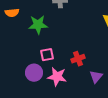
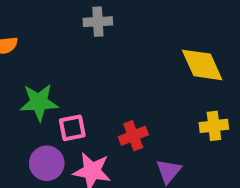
green star: (38, 25) -> (39, 102), moved

